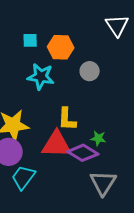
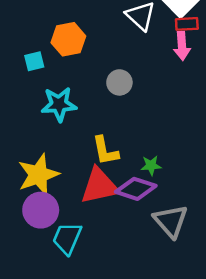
orange hexagon: (61, 47) -> (68, 39), moved

